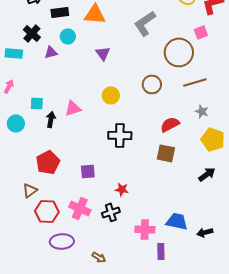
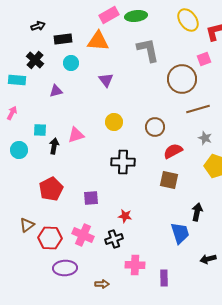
gray L-shape: (145, 23) -> (148, 50), turned 112
purple triangle: (51, 52) -> (56, 91), moved
brown circle: (152, 84) -> (155, 127), moved
black arrow: (207, 174) -> (197, 212), moved, turned -42
brown triangle: (30, 190) -> (27, 225), moved
blue trapezoid: (177, 221) -> (180, 233), moved, turned 60
pink cross: (145, 229) -> (135, 265), moved
brown arrow: (99, 257) -> (102, 284), turned -32

